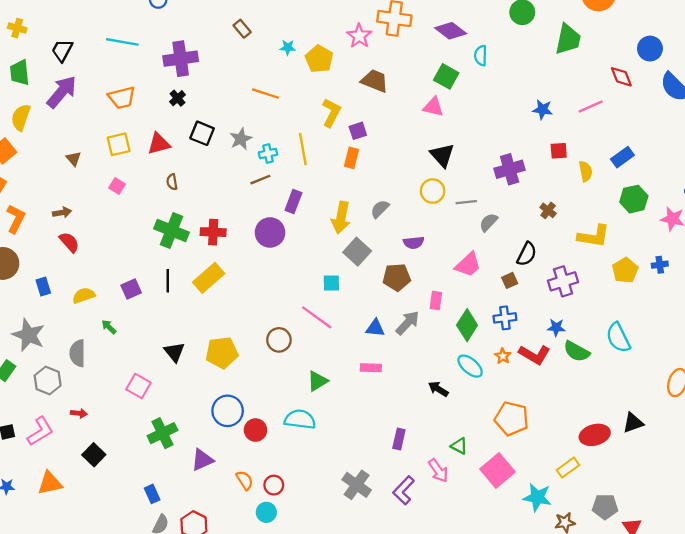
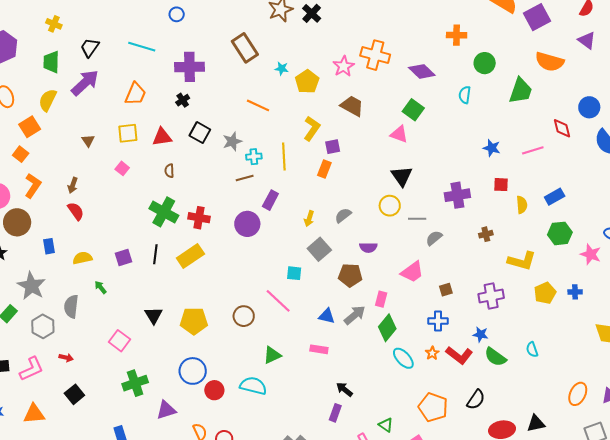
brown rectangle: (242, 29) -> (245, 48), size x1.8
cyan semicircle: (481, 56) -> (465, 95), moved
orange trapezoid: (122, 98) -> (135, 94), turned -60
brown cross: (548, 210) -> (486, 234), turned 32
brown arrow: (62, 213) -> (73, 185), turned 112
yellow arrow: (341, 218) -> (309, 219), size x0.6
black semicircle: (527, 254) -> (476, 400), moved
green diamond: (467, 325) -> (387, 328), moved
cyan semicircle: (618, 338) -> (532, 350), size x0.6
black arrow: (438, 389) -> (344, 389), moved

